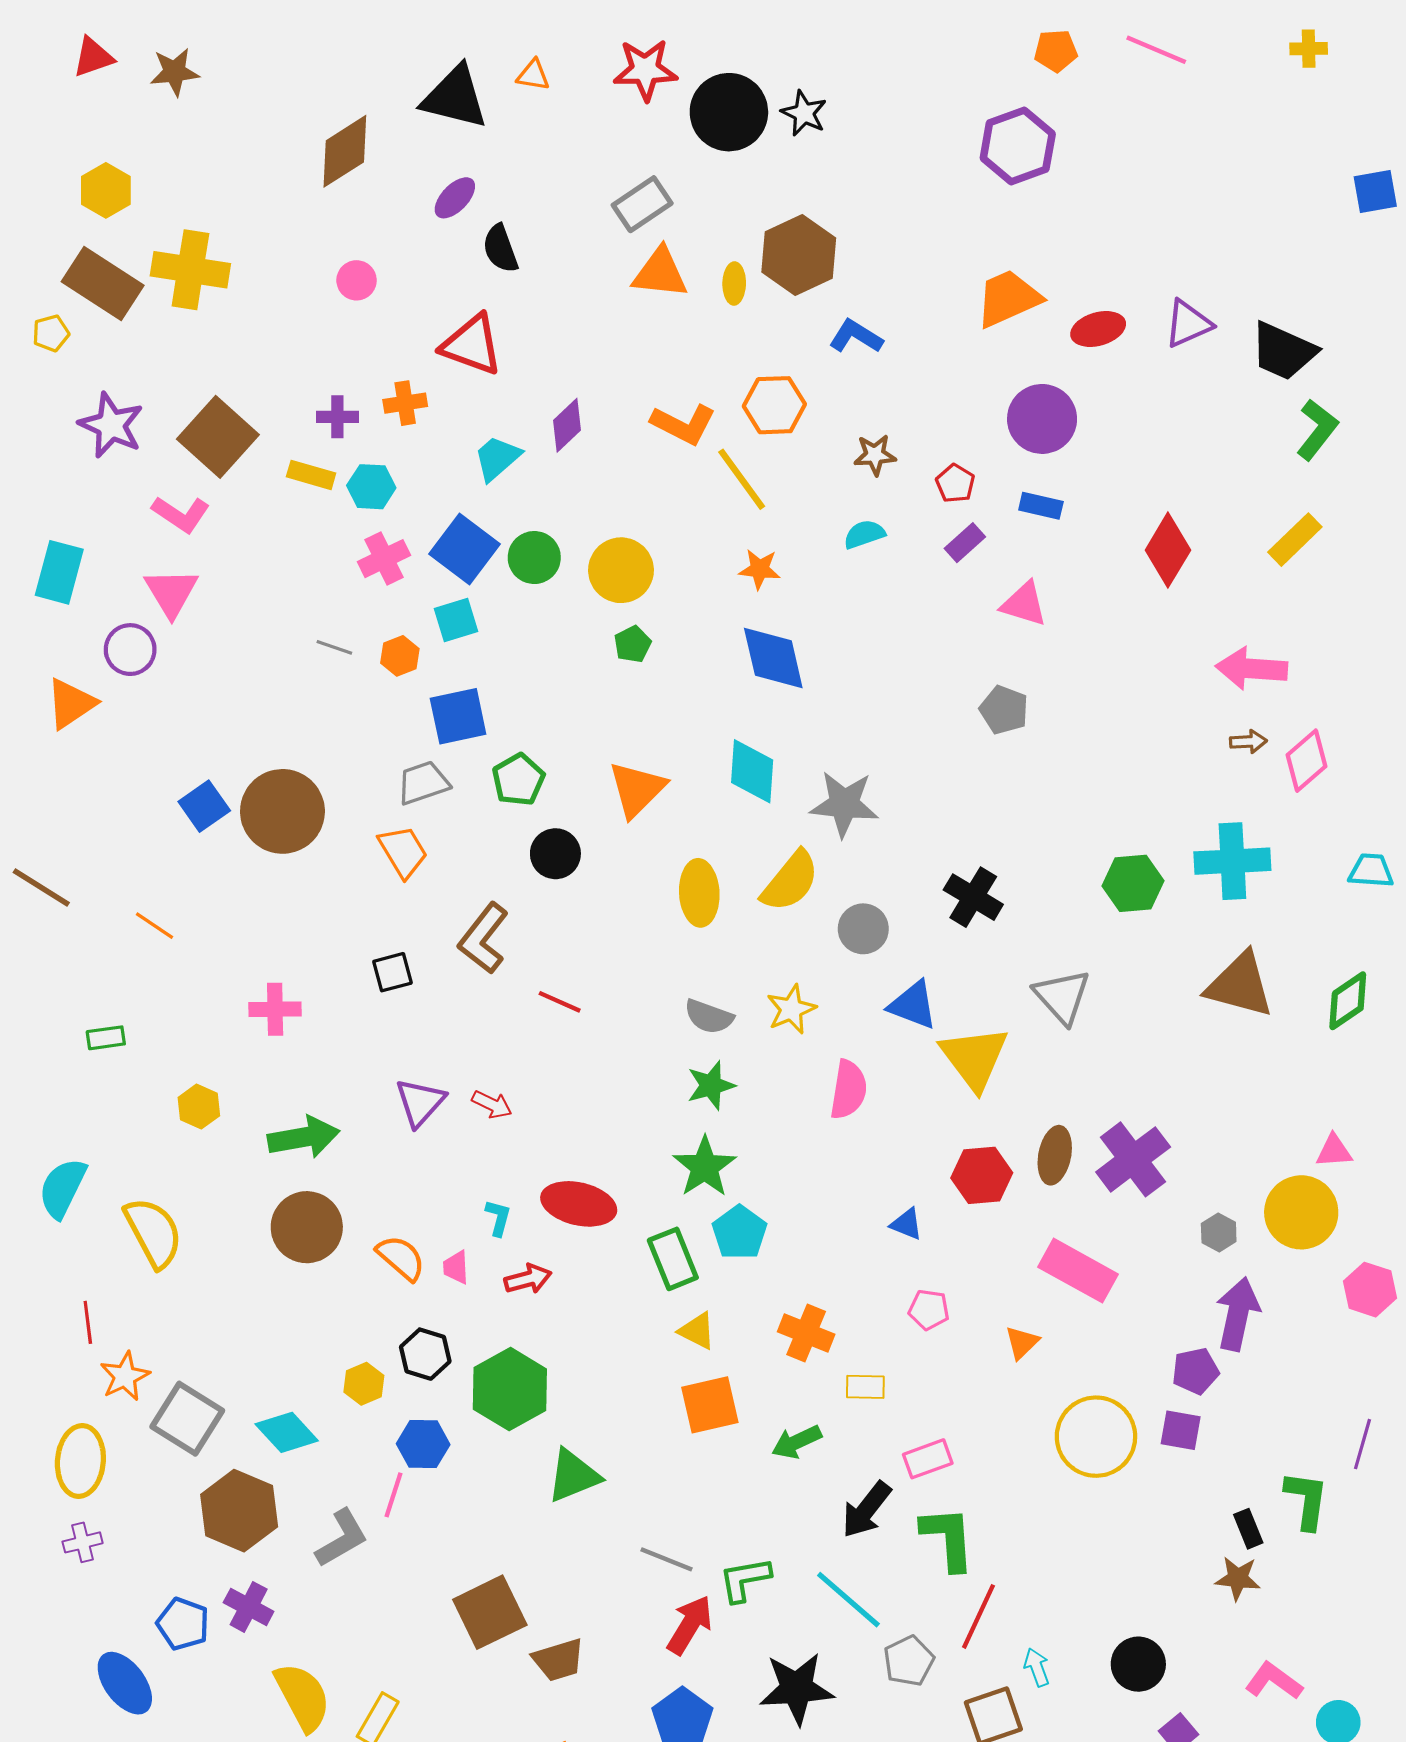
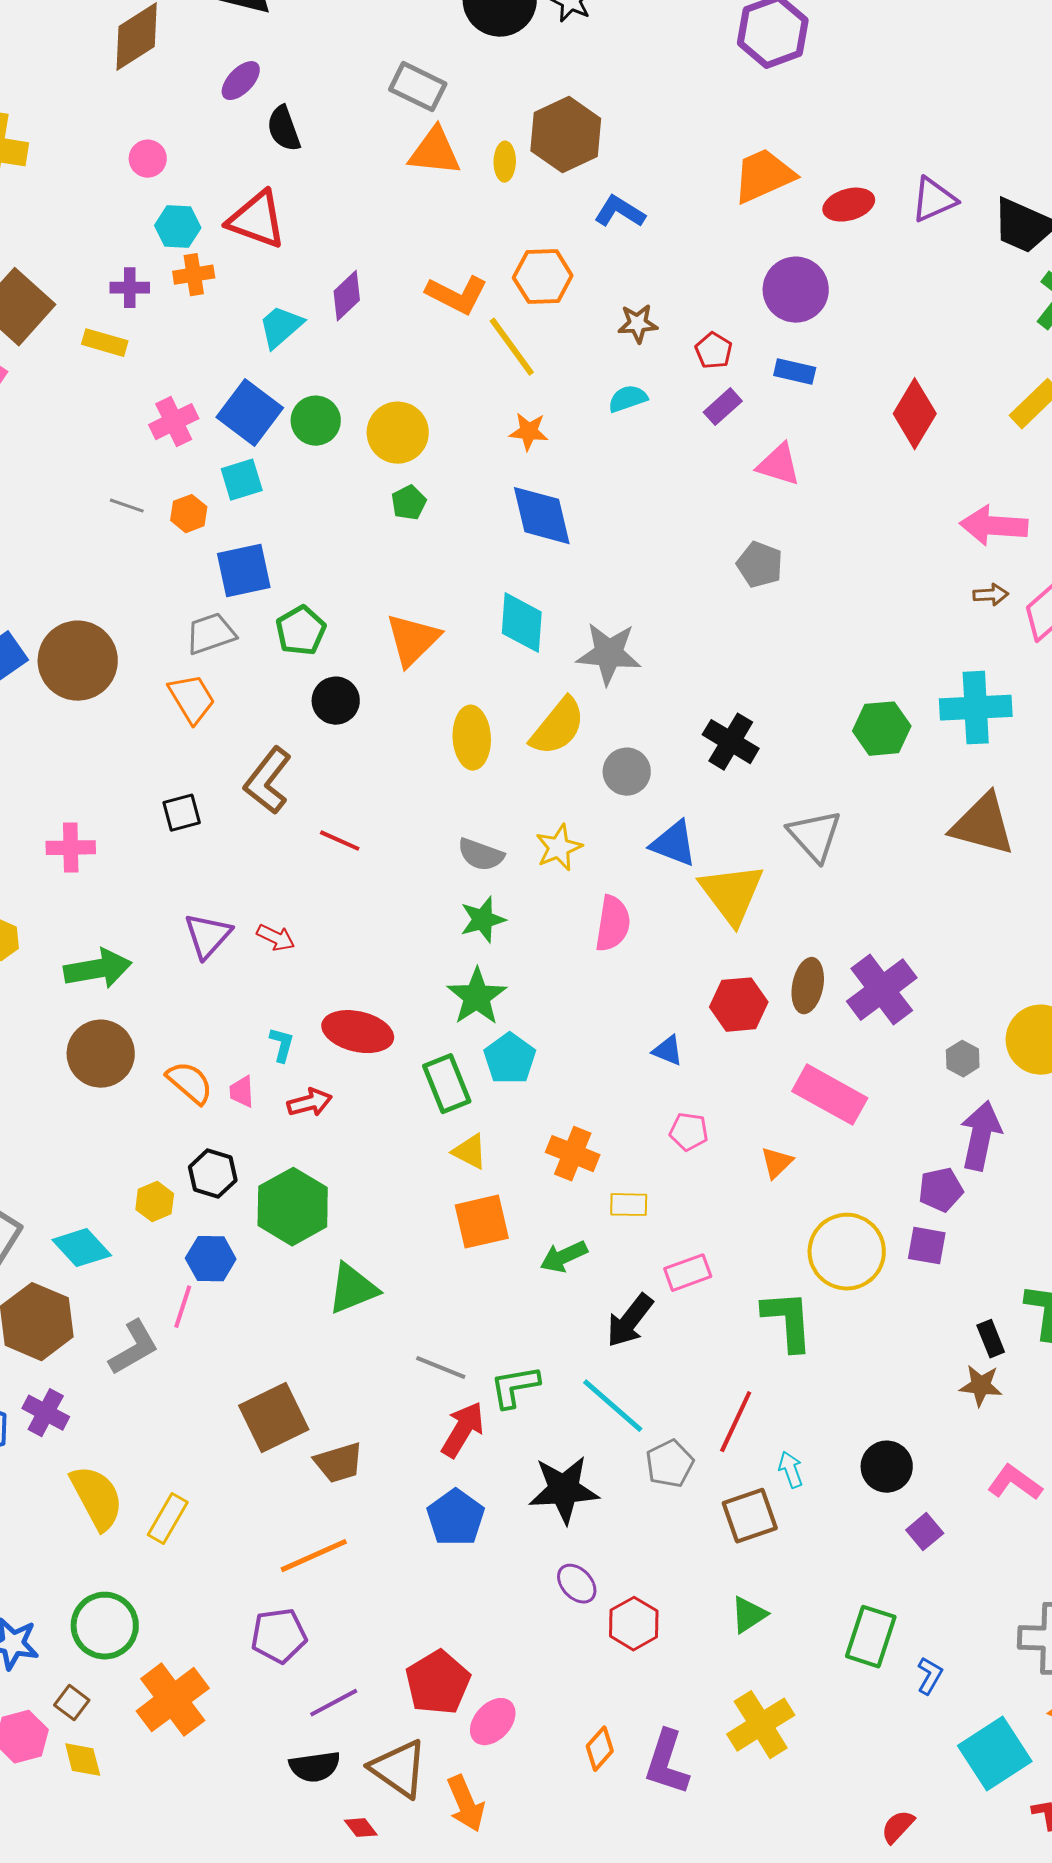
gray rectangle: (642, 204) -> (418, 87), turned 60
cyan hexagon: (371, 487) -> (178, 227), moved
green L-shape: (948, 1538) -> (788, 1321), moved

